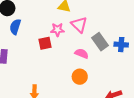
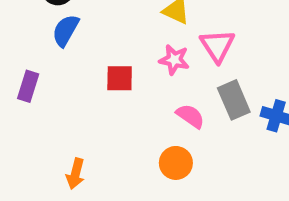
pink triangle: (79, 25) -> (217, 46), moved
pink star: (57, 30) -> (174, 60), moved

